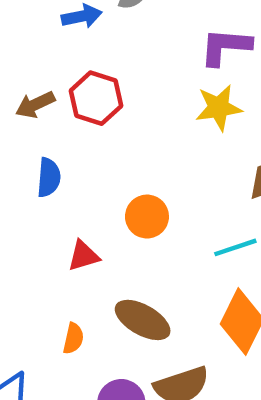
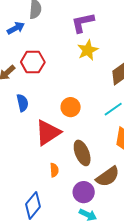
red triangle: (84, 256) -> (48, 133), size x1.8
brown ellipse: (143, 320) -> (82, 153), turned 55

